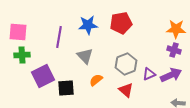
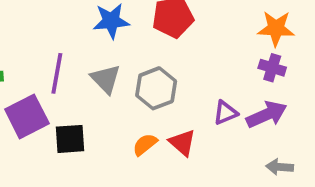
purple line: (59, 37) -> (57, 73), moved
gray hexagon: (126, 64) -> (156, 88), moved
orange semicircle: (96, 80) -> (145, 144), moved

